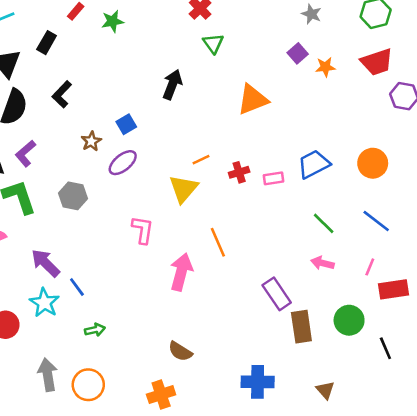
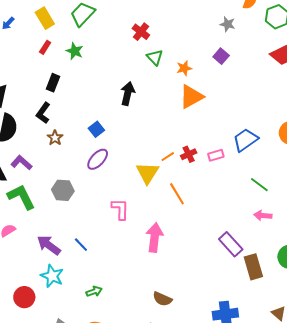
green star: (113, 21) -> (75, 51), turned -30
black rectangle: (47, 43) -> (53, 83), moved
orange star: (325, 67) -> (184, 68), moved
brown star: (91, 141) -> (55, 138), moved
purple L-shape: (26, 154) -> (22, 163), turned 90
orange line: (201, 160) -> (168, 157), moved
orange line: (218, 242) -> (177, 194), moved
blue line: (77, 287) -> (81, 245), moved

